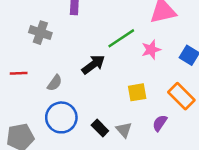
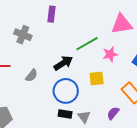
yellow square: (137, 92) -> (97, 78), moved
blue circle: (61, 117) -> (66, 91), moved
black rectangle: (100, 128) -> (65, 114), turned -40

